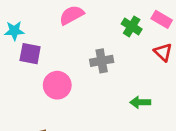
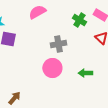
pink circle: (57, 85) -> (52, 68), moved

